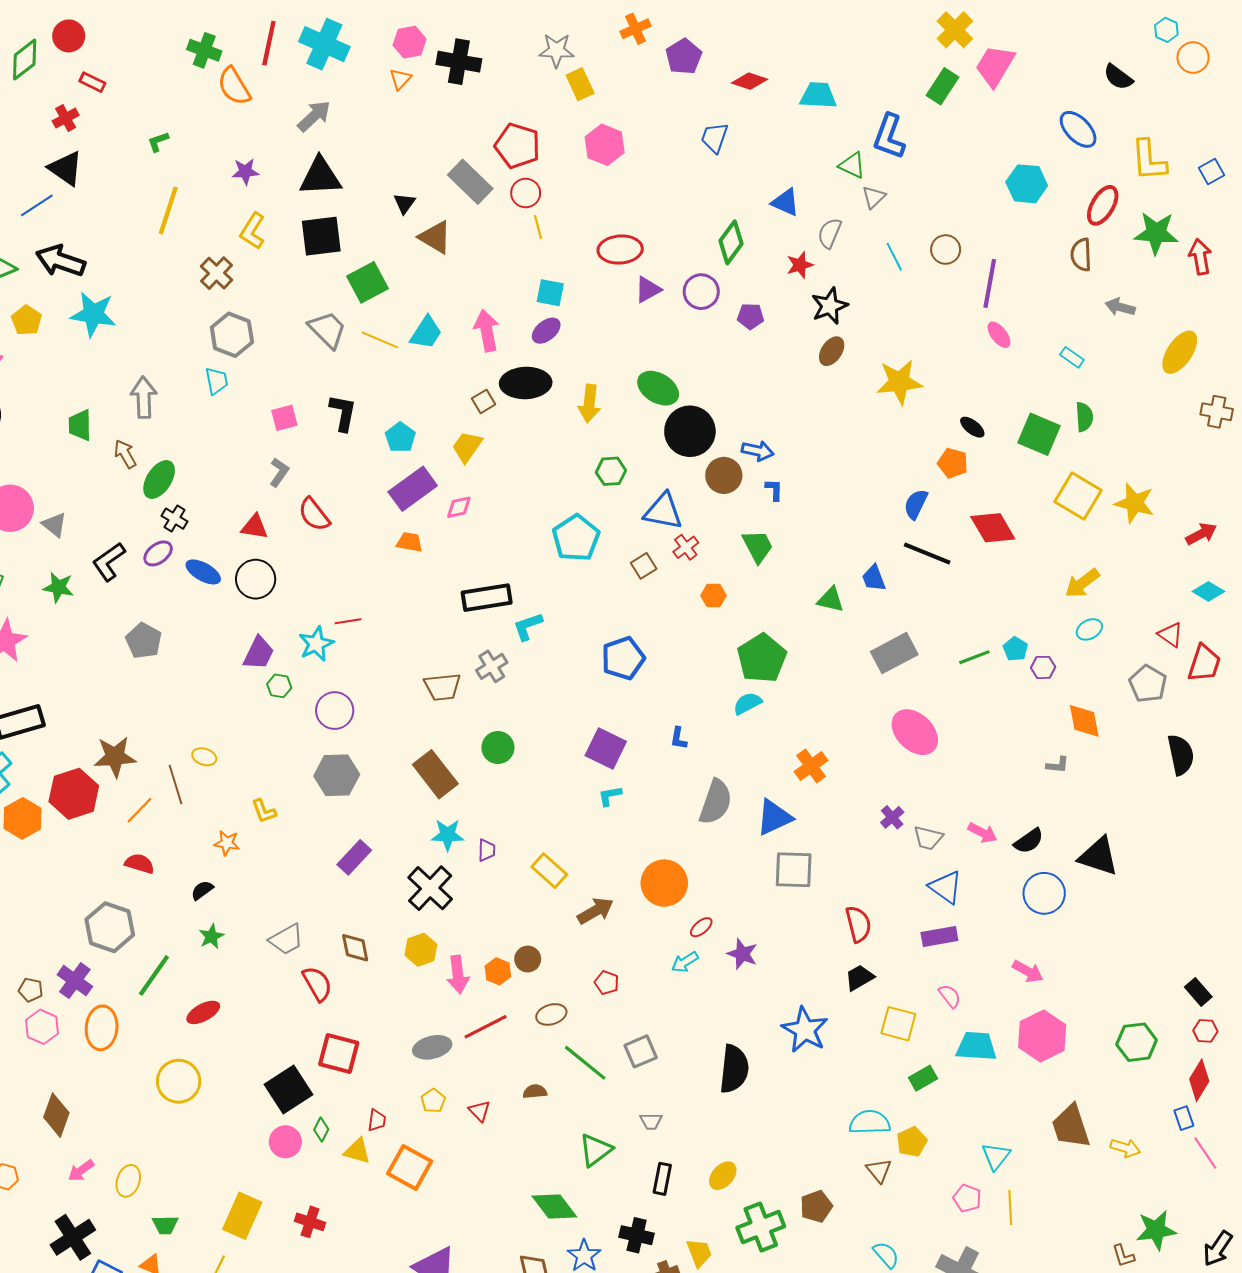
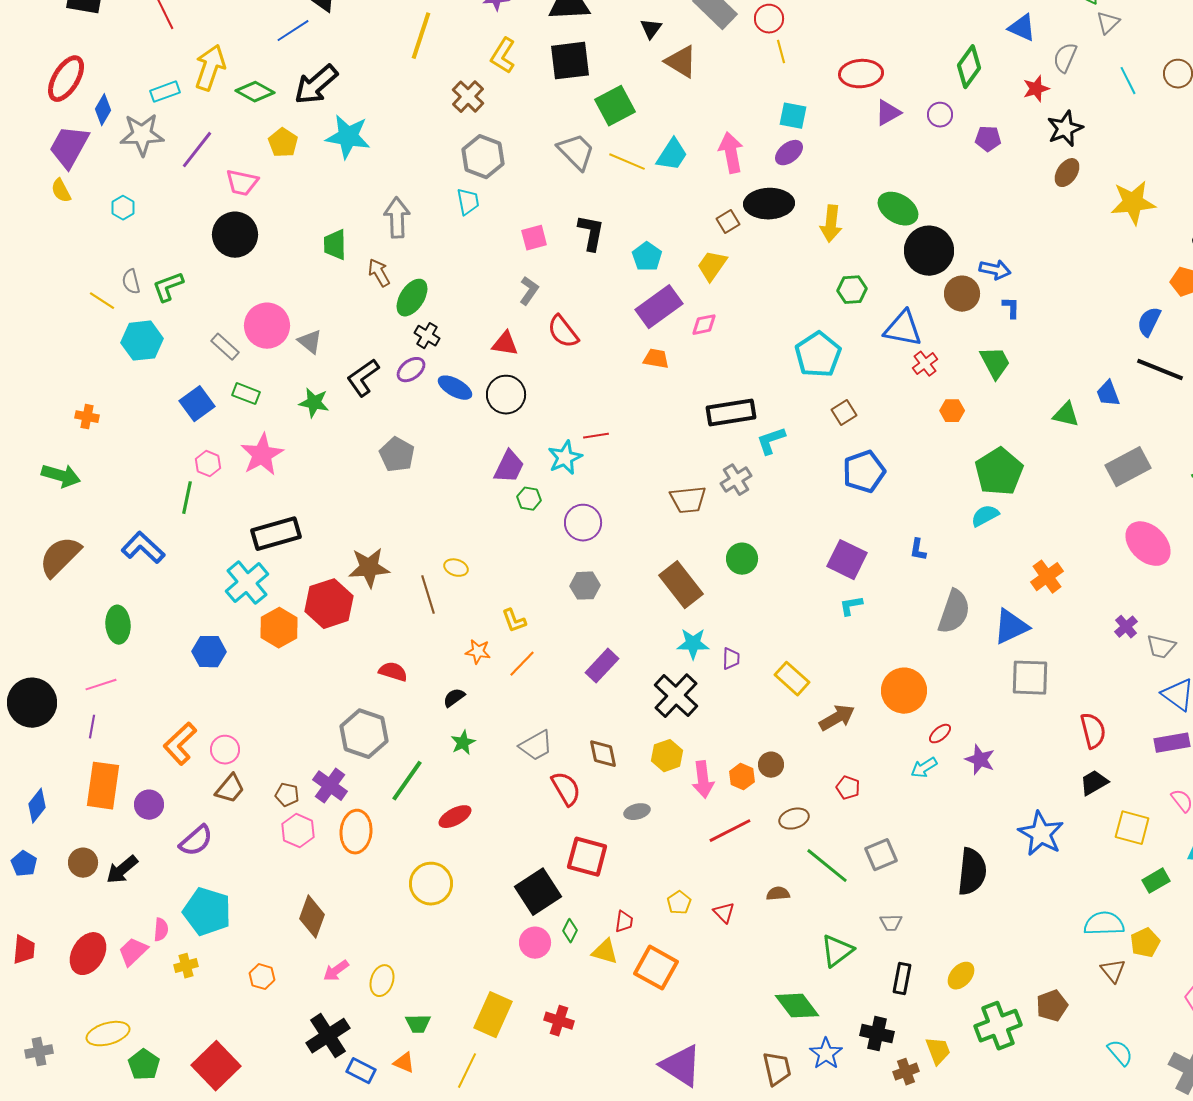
black arrow: (61, 261) -> (316, 85), turned -60
purple circle: (701, 292) -> (940, 115), size x0.7
brown square: (644, 566) -> (844, 413), moved
gray hexagon: (337, 775) -> (585, 586), size x0.7
orange line: (140, 810) -> (522, 664), moved
gray ellipse: (432, 1047) -> (637, 812), moved, size x0.7

